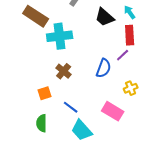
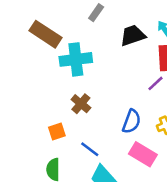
black trapezoid: (105, 17) -> (133, 35), turned 120
blue semicircle: (104, 68) -> (131, 121), moved

